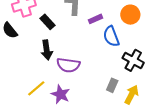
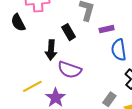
black rectangle: (48, 22) -> (69, 32), moved

